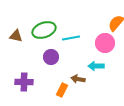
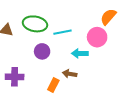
green ellipse: (44, 30) -> (35, 24), turned 30
cyan arrow: (96, 66) -> (80, 53), moved

